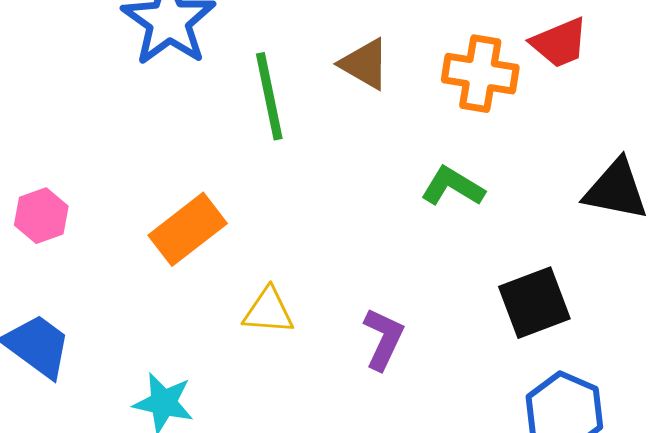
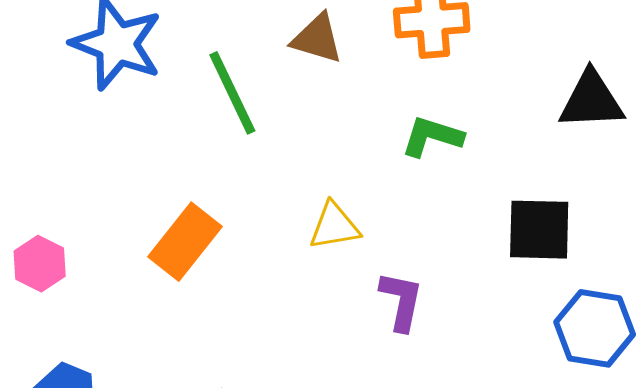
black square: (534, 303) -> (539, 230), turned 36
yellow triangle: (268, 311) -> (334, 226), moved

